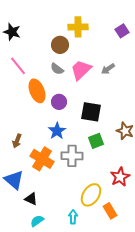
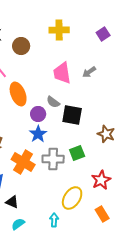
brown circle: (60, 45) -> (21, 46), moved
gray semicircle: (57, 69) -> (53, 102), moved
pink trapezoid: (81, 70) -> (62, 73), turned -55
purple circle: (59, 102) -> (38, 114), moved
green square: (96, 141) -> (77, 153), moved
orange rectangle: (110, 211) -> (102, 214), moved

